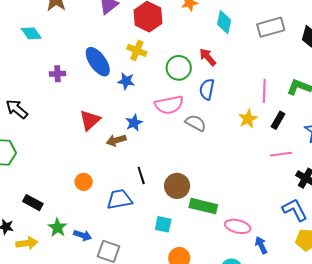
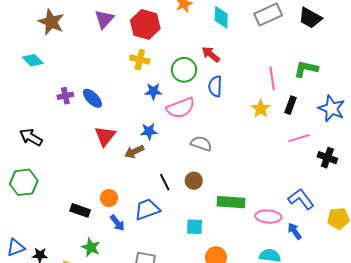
blue ellipse: (98, 62) -> (92, 98), moved, size x0.7
blue star: (126, 81) -> (153, 91), moved
blue star: (134, 123) -> (149, 131), turned 30
gray semicircle: (196, 123) -> (201, 144), moved
brown circle: (177, 186) -> (194, 181), moved, size x0.7
black rectangle: (33, 203) -> (80, 210), moved
blue L-shape: (295, 210) -> (301, 199), moved
blue arrow: (83, 235) -> (117, 223), moved, turned 42

